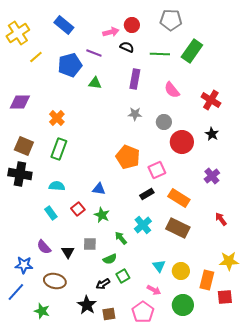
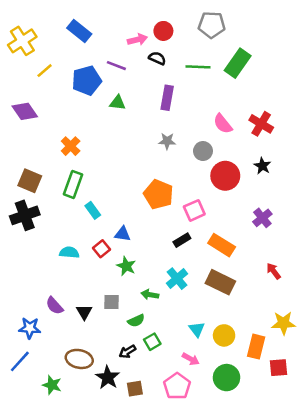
pink semicircle: (172, 90) -> (223, 124), moved
purple diamond: (20, 102) -> (25, 111), moved, turned 55
black cross: (20, 174) -> (25, 215), turned -30
cyan semicircle: (57, 186) -> (69, 253), moved
red square: (78, 209) -> (101, 249), moved
cyan rectangle: (51, 213) -> (93, 210), moved
green arrow: (121, 238) -> (150, 295), turned -40
brown ellipse: (55, 281) -> (79, 359), moved

